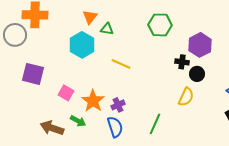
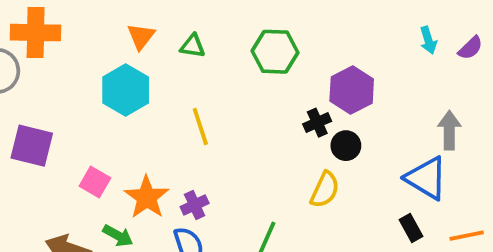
green triangle: (107, 29) -> (193, 46), moved
black cross: (182, 62) -> (317, 123), turned -32
yellow line: (121, 64) -> (200, 126), turned 48

